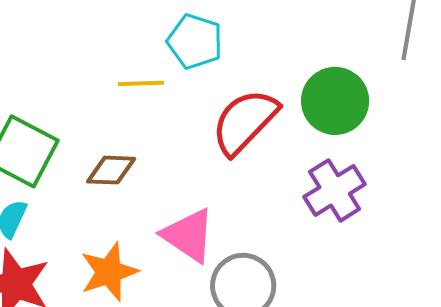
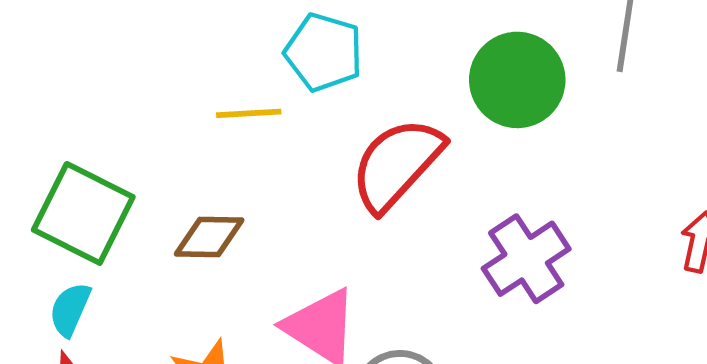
green circle: (335, 101) -> (517, 80), moved

